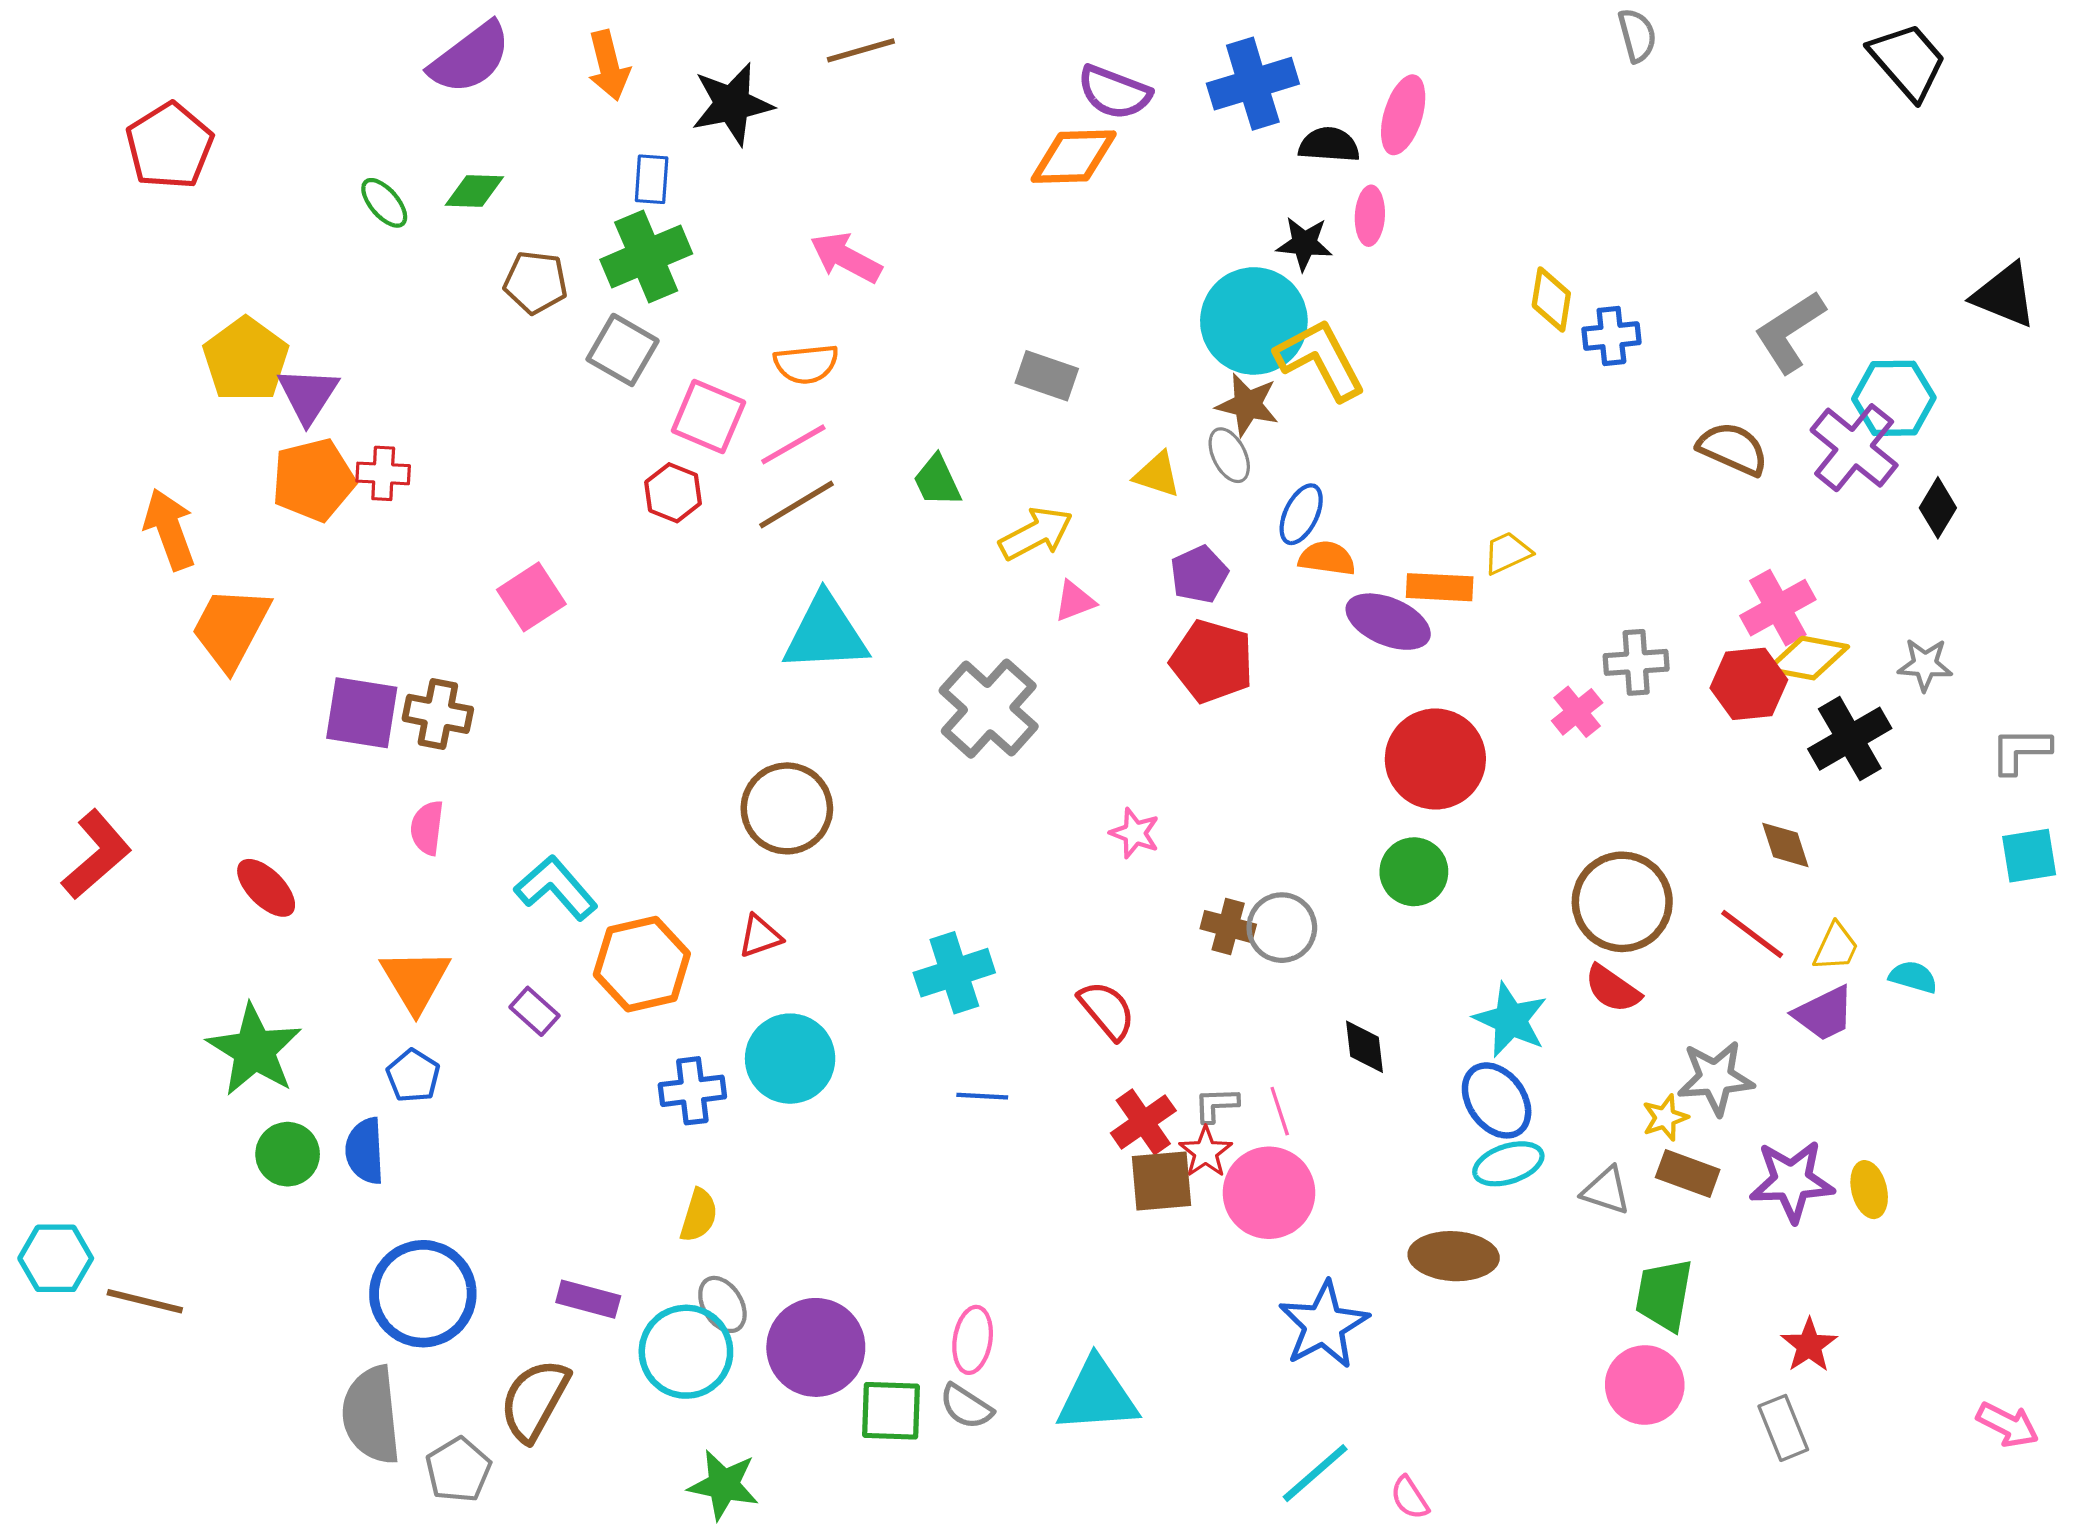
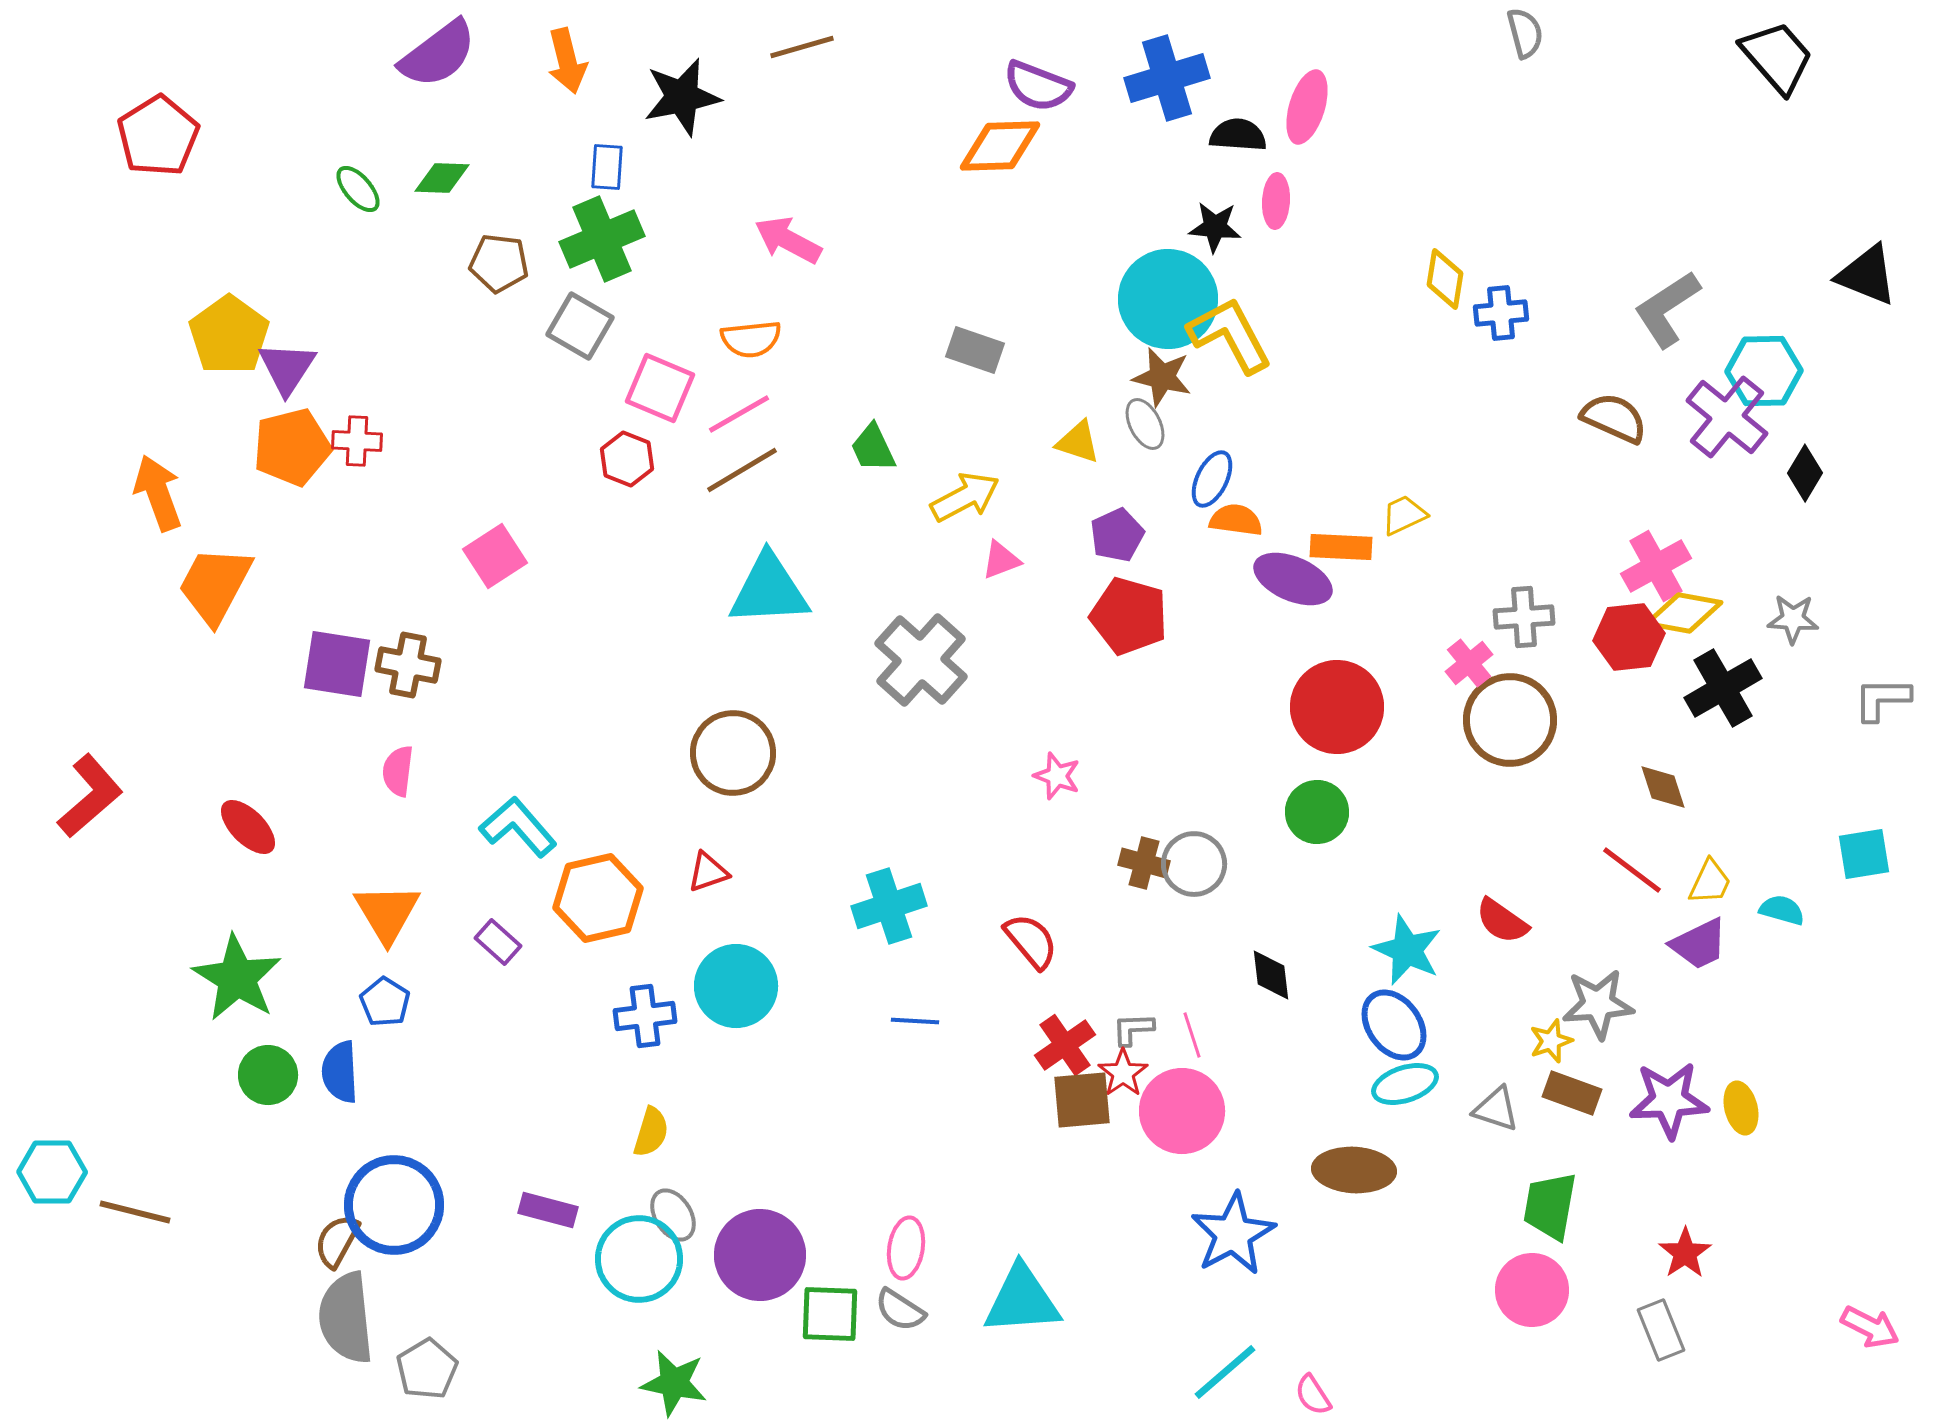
cyan square: (2029, 856) -> (1864, 854), moved
brown circle: (1622, 902) -> (1510, 720), moved
brown semicircle: (535, 1400) -> (337, 1241), moved, size x0.7

